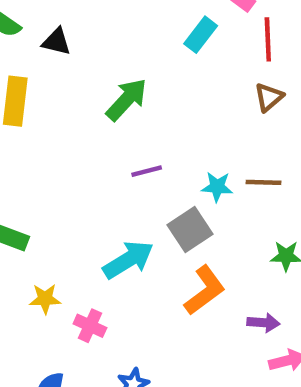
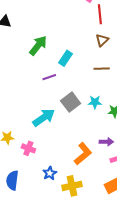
cyan rectangle: (201, 35) -> (65, 58), moved
brown line: (263, 182) -> (102, 69), moved
cyan star: (217, 187) -> (95, 102), moved
orange L-shape: (205, 290) -> (83, 154), moved

